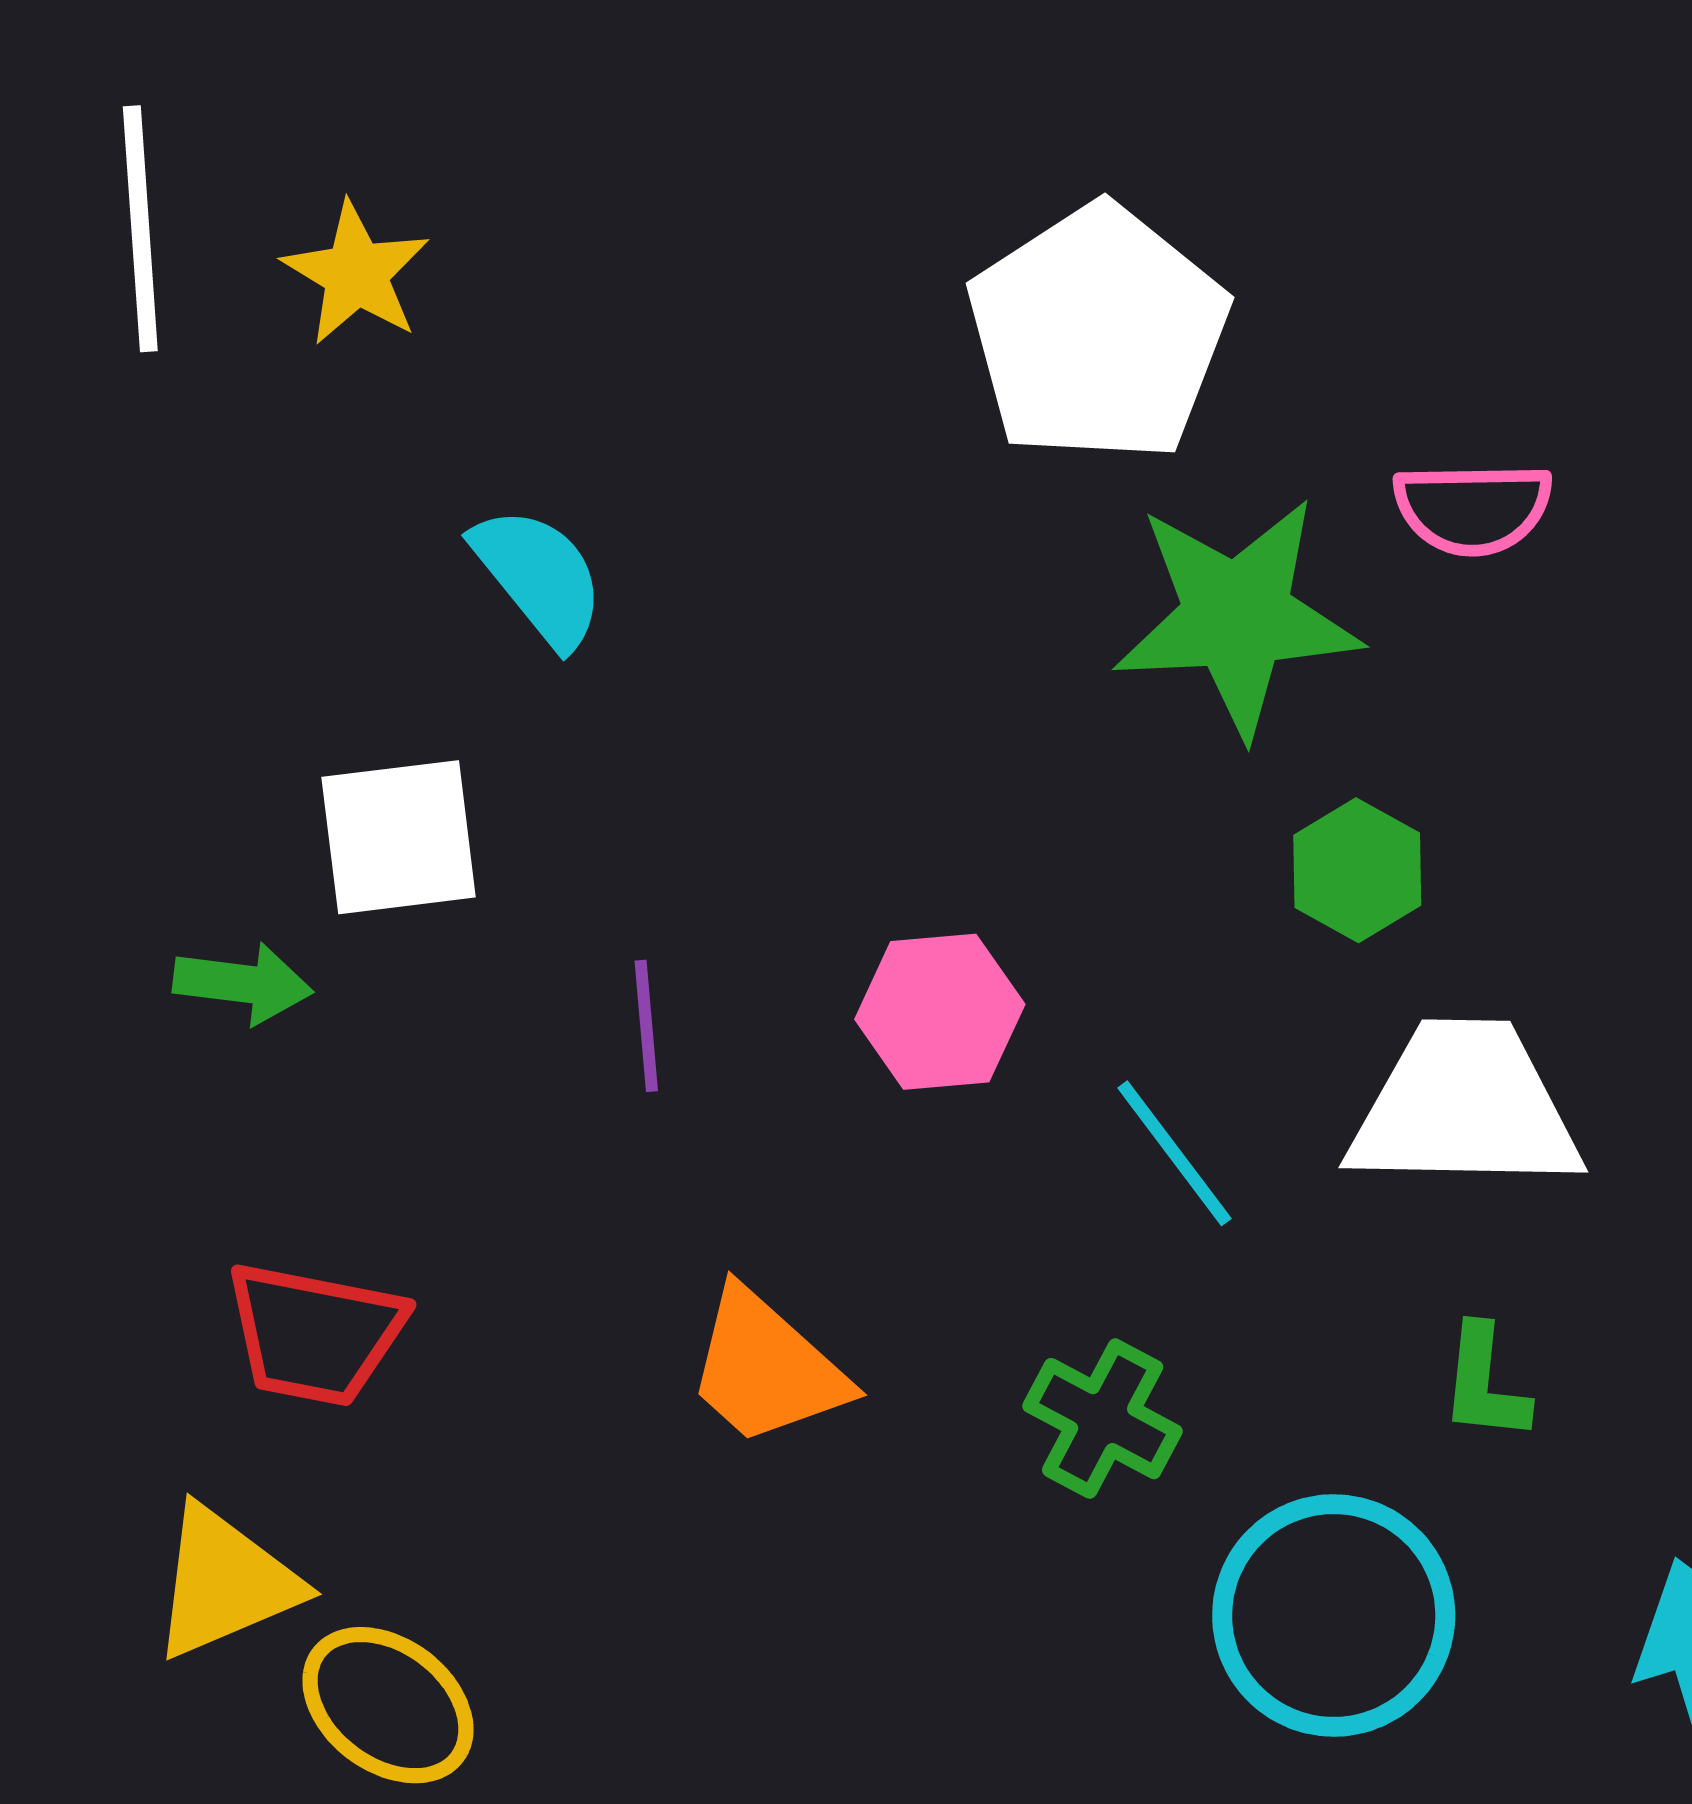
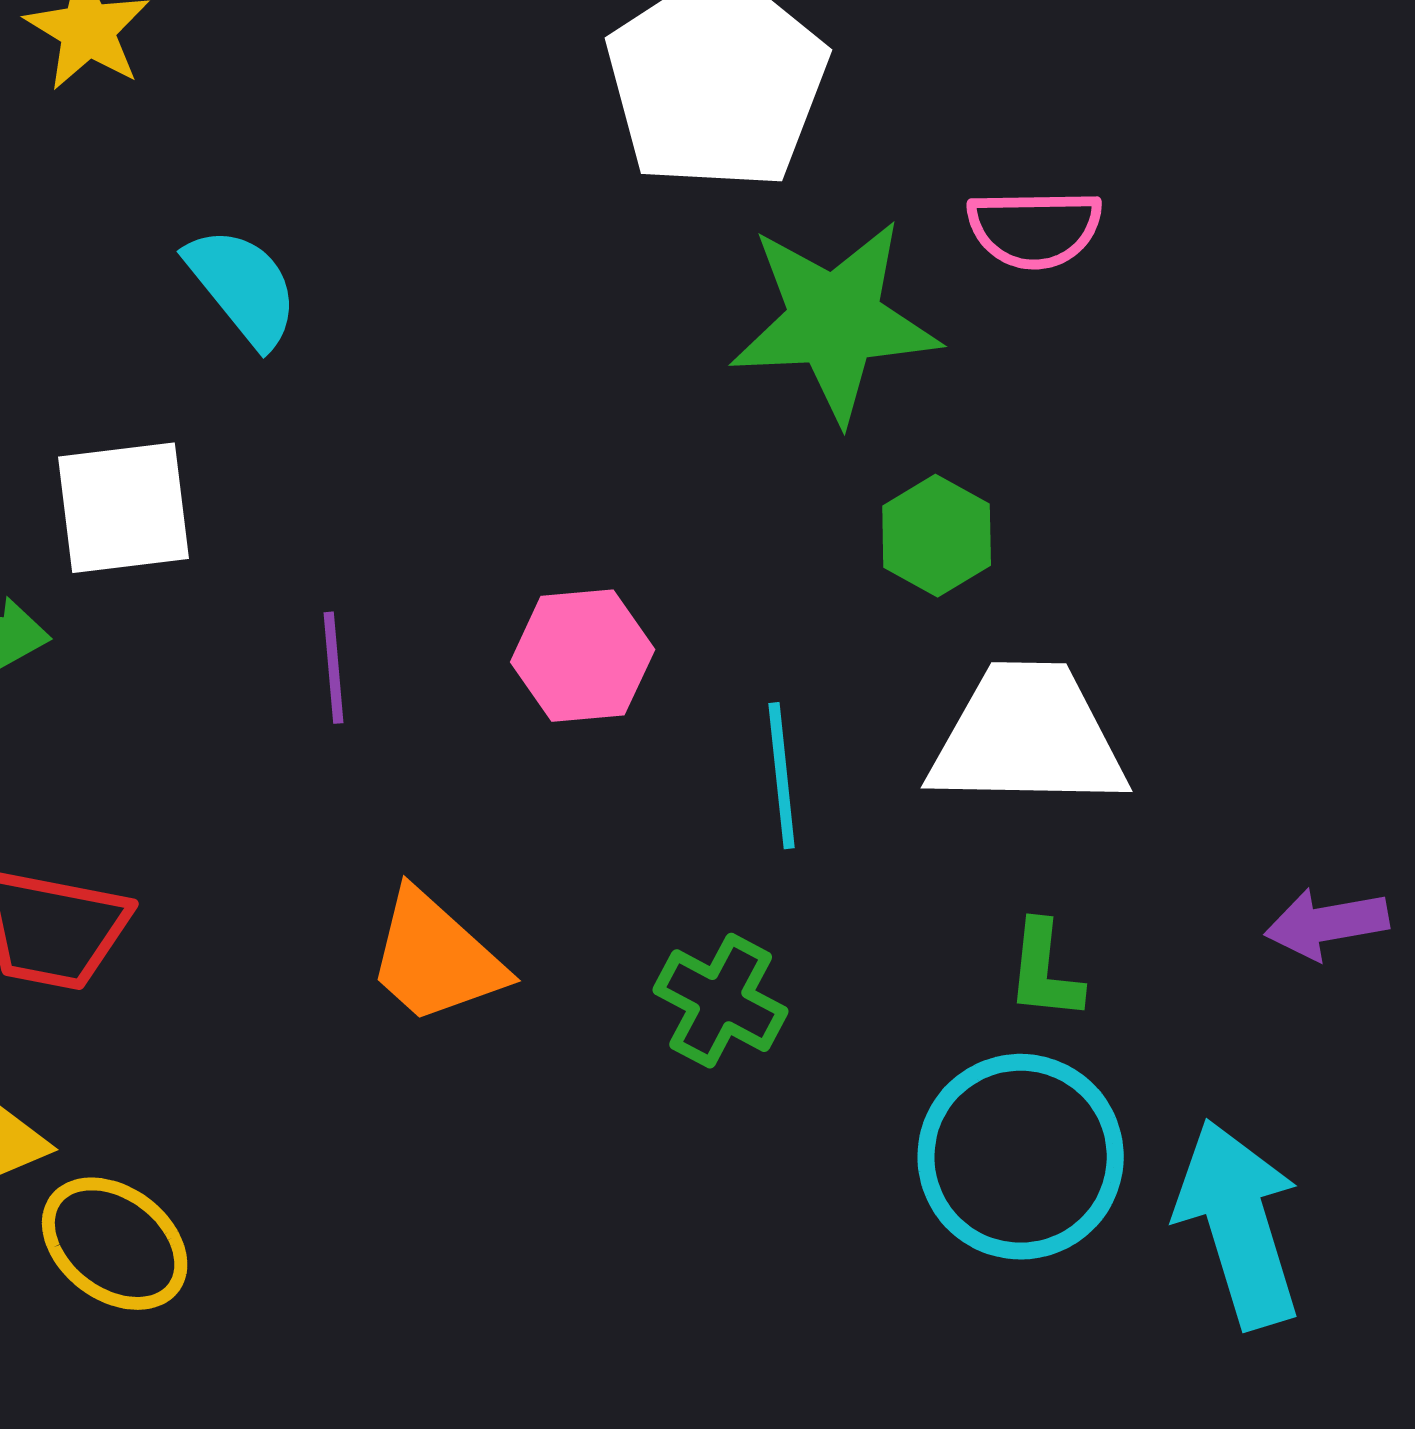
cyan line: (1174, 1153) -> (782, 776), turned 31
cyan circle: (1334, 1615) -> (1021, 1157), moved

